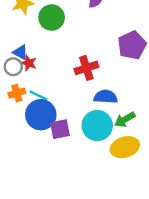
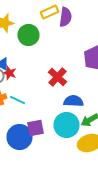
red cross: (86, 68) -> (58, 77), turned -30
blue circle: (41, 115) -> (20, 137), moved

